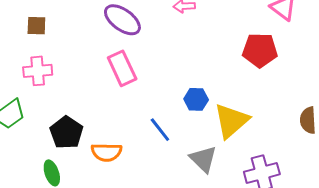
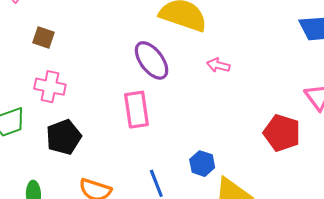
brown square: (36, 26) -> (44, 37), moved
black pentagon: (66, 133) -> (64, 137), moved

